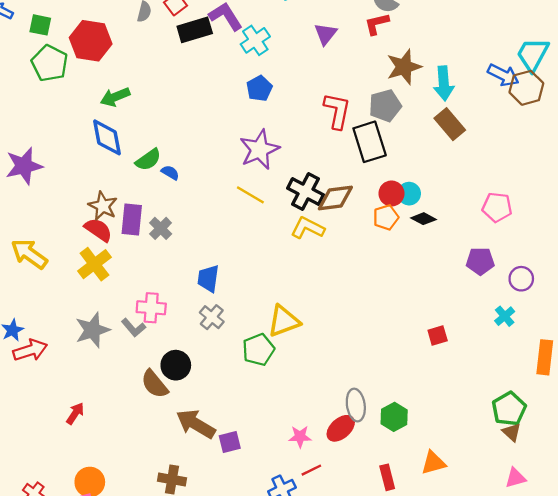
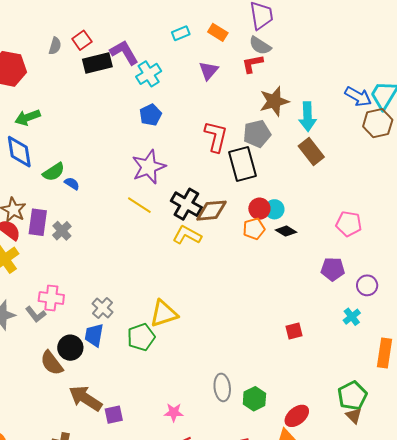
blue arrow: (503, 75) -> (358, 97), moved
blue trapezoid: (208, 278) -> (94, 335), moved
red ellipse: (341, 428) -> (297, 416), moved

